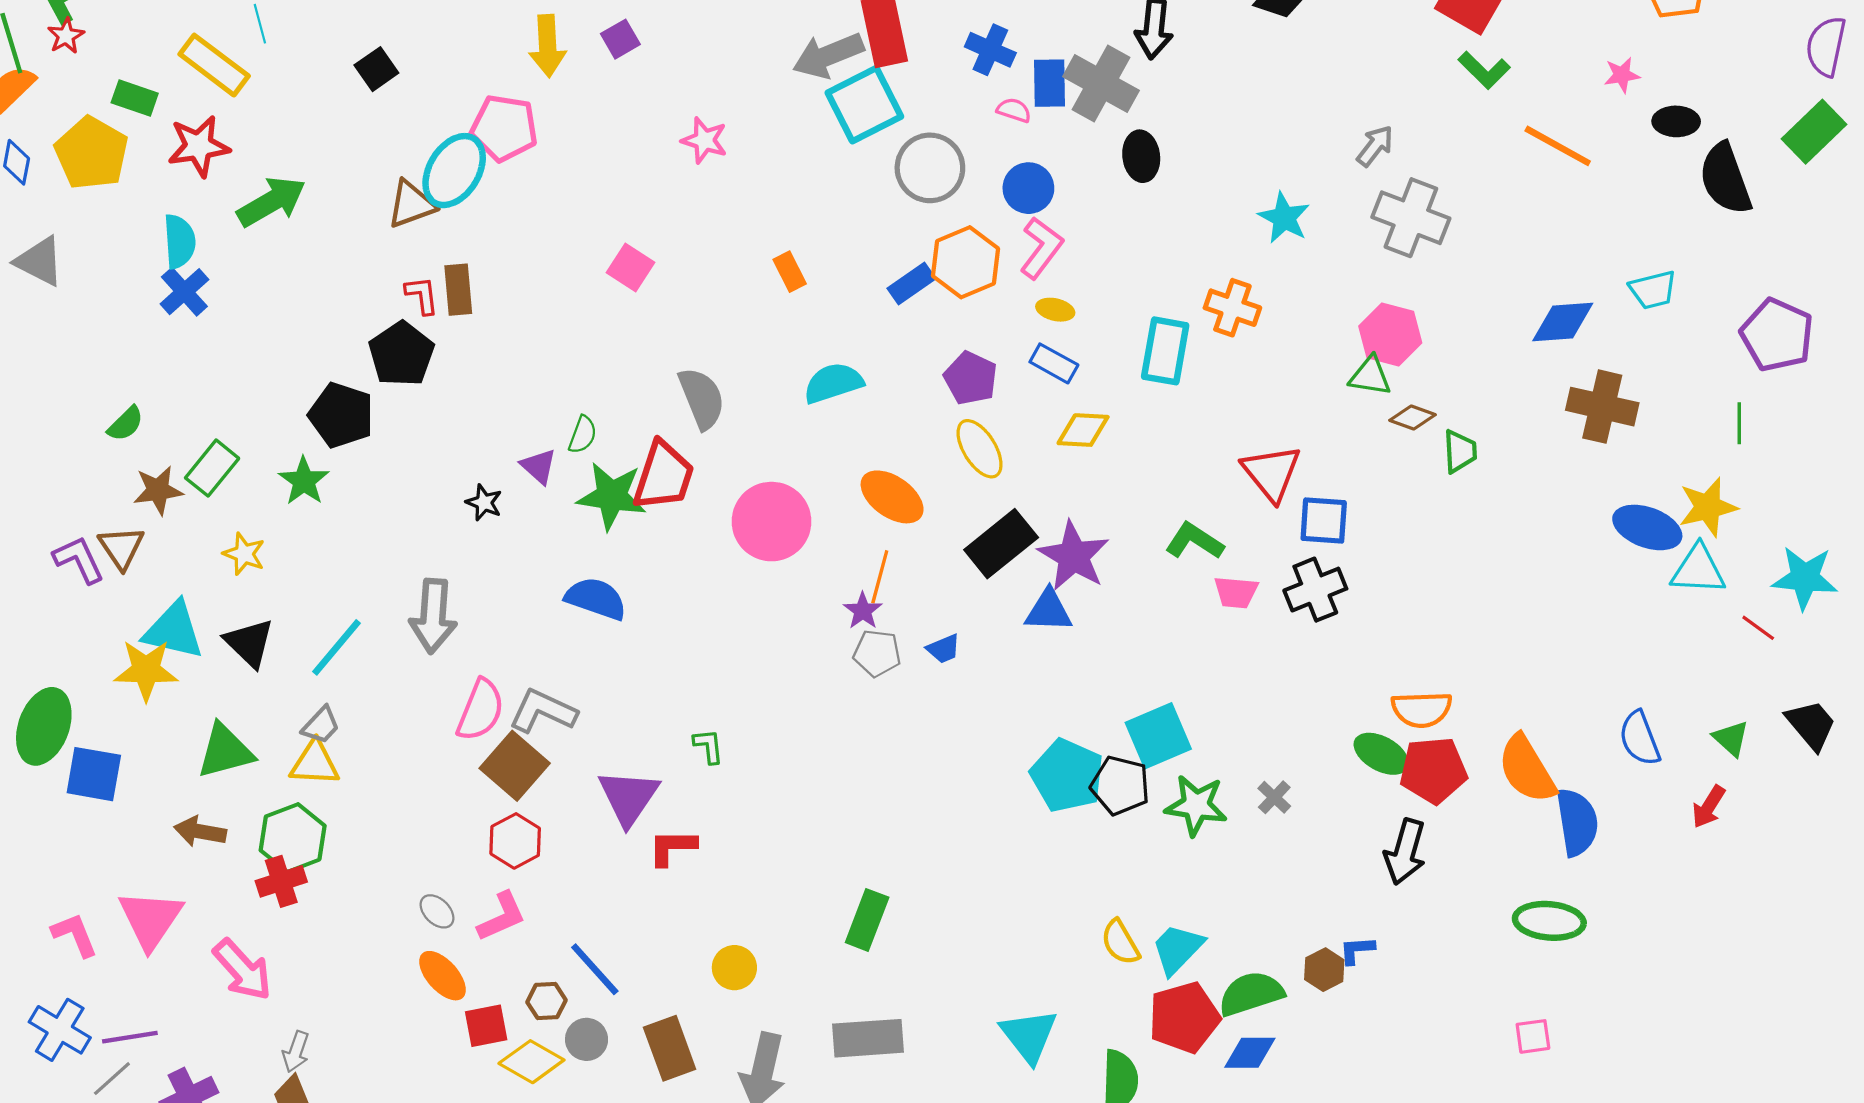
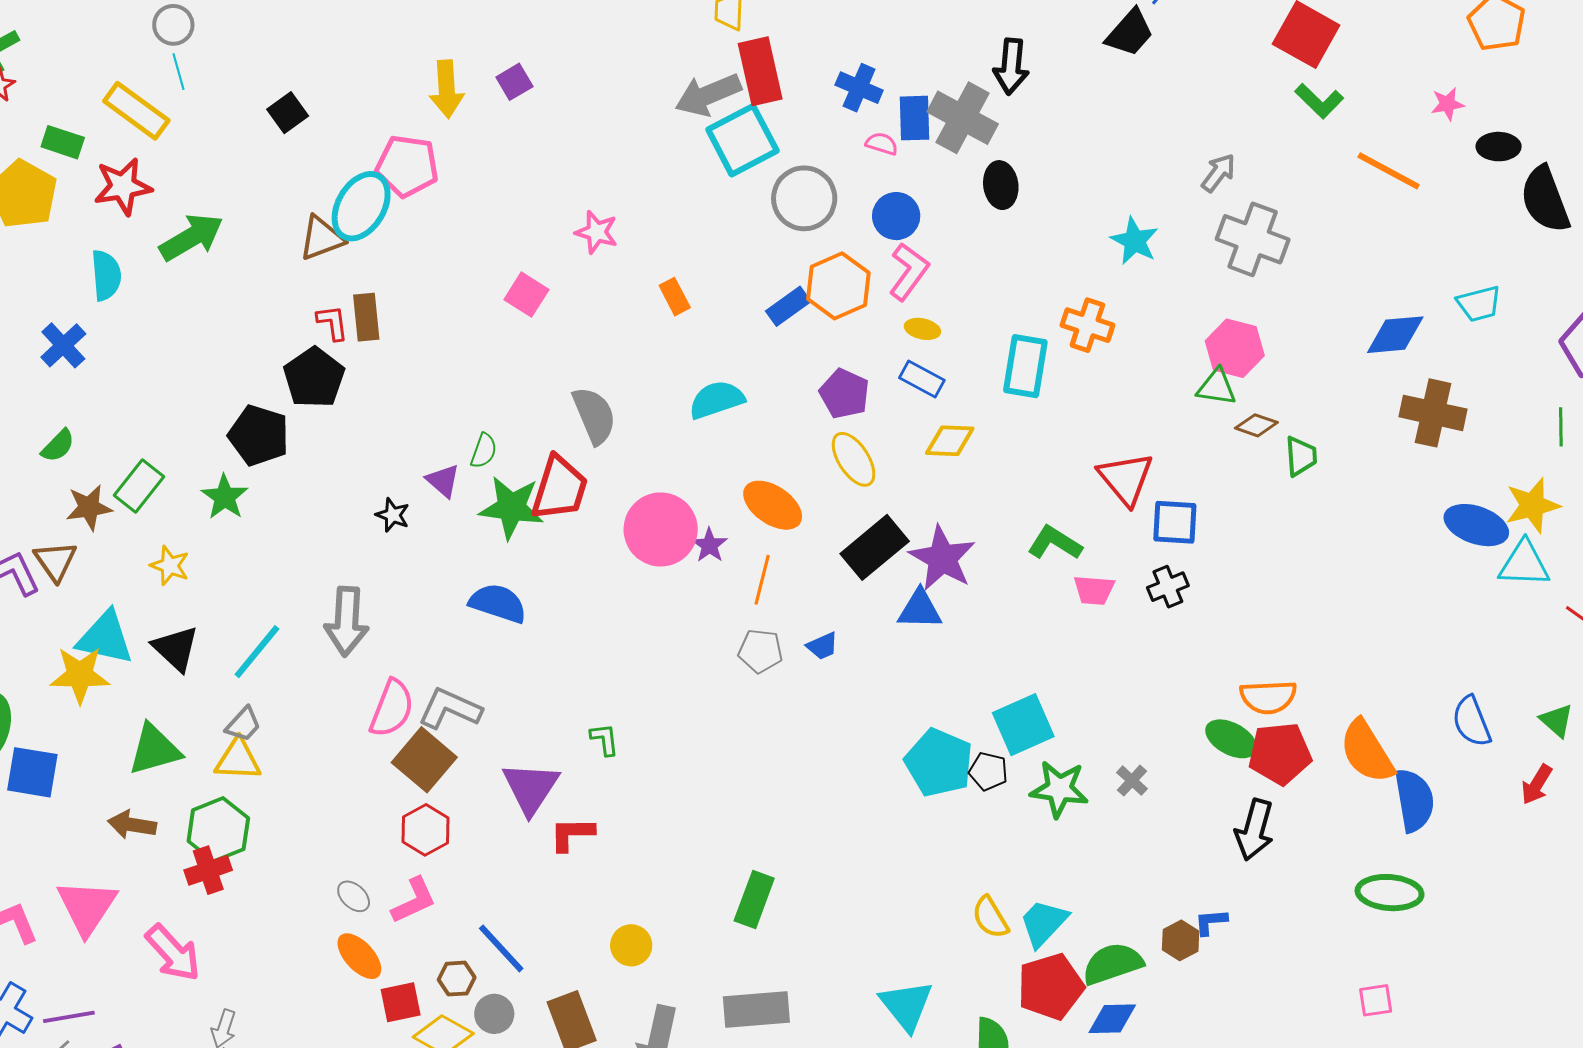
pink star: (704, 140) -> (597, 232), moved
blue cross: (184, 292) -> (63, 345), moved
black cross: (1315, 590) -> (1168, 587), size x0.7
purple star: (863, 611) -> (709, 545), moved
black pentagon: (1120, 785) -> (988, 771), size x0.7

